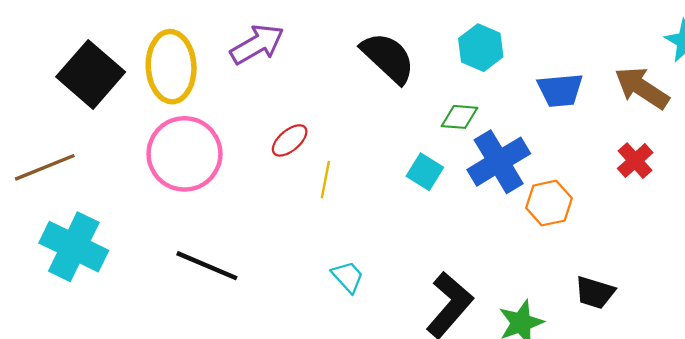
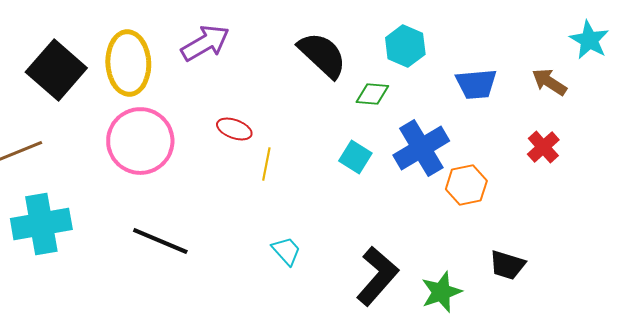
brown arrow: (642, 88) -> (549, 82), size x0.7
green diamond: (460, 117) -> (372, 94), moved
red ellipse: (290, 140) -> (234, 129), turned 60
cyan cross: (74, 247) -> (41, 224), turned -36

